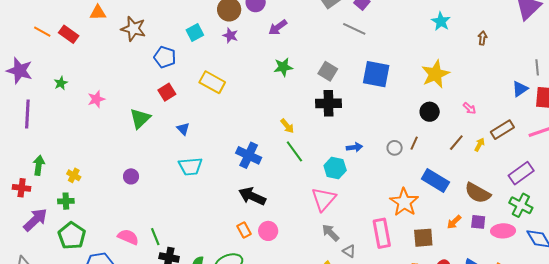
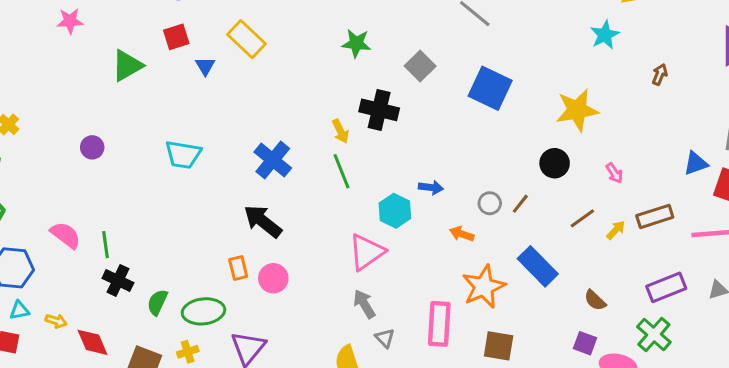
black cross: (328, 103) -> (379, 110), moved
blue triangle: (183, 129) -> (205, 66), moved
brown semicircle: (478, 193) -> (595, 300), size x0.6
orange arrow: (454, 222) -> (462, 234), moved, turned 49

